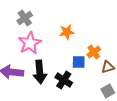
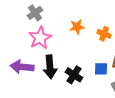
orange cross: (94, 52) -> (104, 34), moved, turned -32
blue square: (79, 62) -> (101, 69), moved

